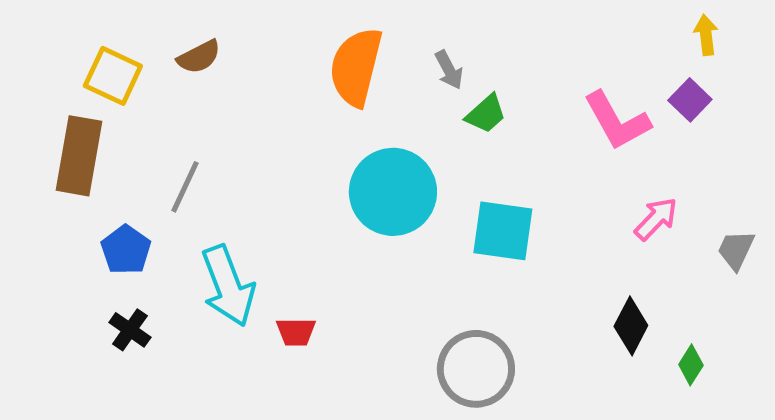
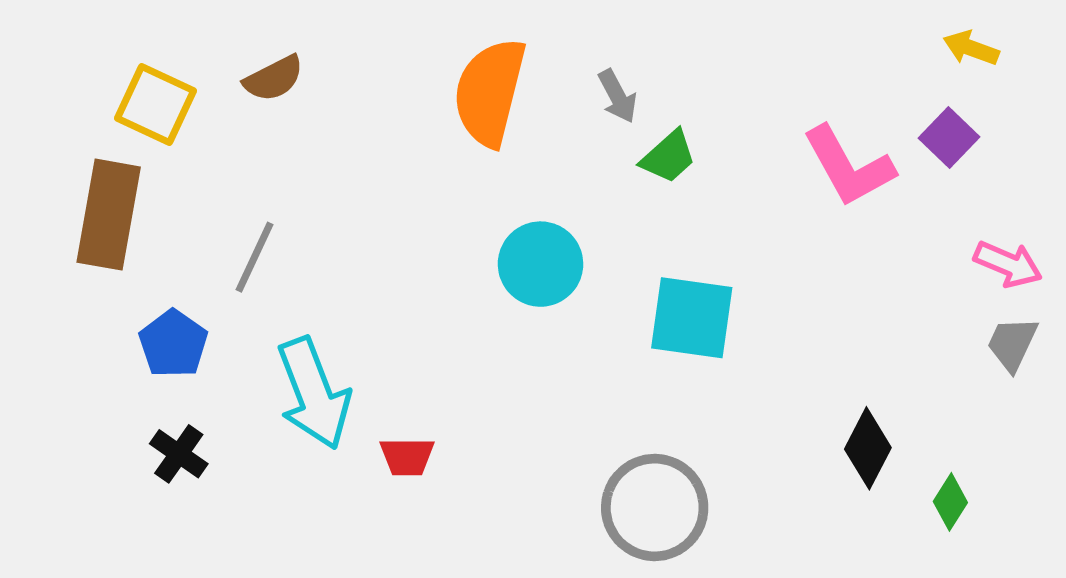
yellow arrow: (706, 35) -> (971, 48), turned -63
cyan circle: (393, 192) -> (540, 264), size x0.7
pink arrow: (656, 219) -> (1008, 264), moved, turned 69

